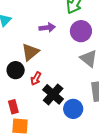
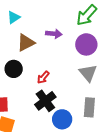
brown triangle: (30, 52) -> (26, 43), moved
red arrow: (36, 79) -> (43, 77), moved

